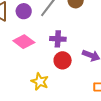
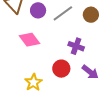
purple cross: (58, 39) -> (76, 46), moved

